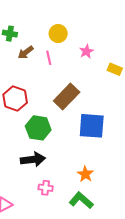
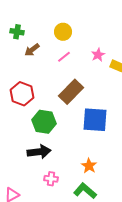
pink star: (86, 51) -> (98, 55), moved
pink line: (49, 58) -> (64, 57), moved, turned 64

